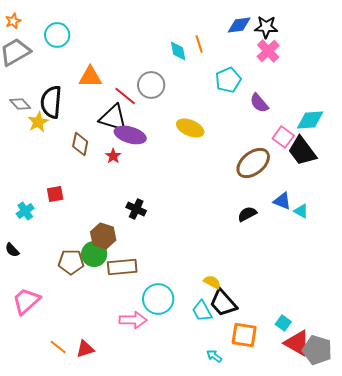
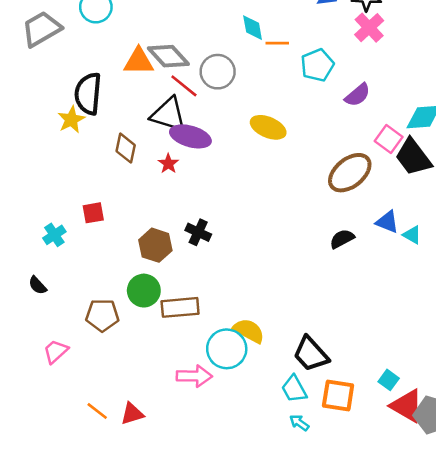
orange line: (199, 44) -> (277, 43), moved, turned -72
purple semicircle: (259, 103) -> (358, 95), turned -90
gray diamond: (20, 104) -> (168, 56), moved, size x1.5
brown hexagon: (103, 236) -> (155, 245), moved
brown pentagon: (71, 262) -> (102, 315), moved
yellow semicircle: (212, 282) -> (249, 331), moved, size x1.4
pink trapezoid: (26, 301) -> (56, 351), size x0.7
cyan trapezoid: (202, 311) -> (294, 389), moved

